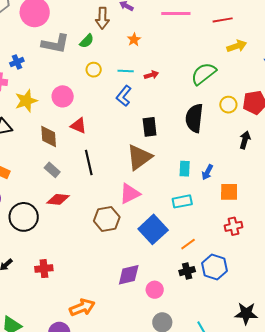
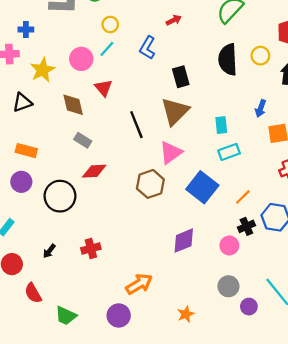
blue cross: (17, 62) -> (26, 30), turned 32
cyan line: (126, 71) -> (107, 49), moved, turned -42
yellow circle: (228, 105) -> (260, 56), moved
red triangle: (78, 126) -> (104, 88), turned 36
black line: (89, 163) -> (136, 125), moved
cyan rectangle: (185, 169) -> (221, 125), moved
blue arrow: (207, 172) -> (261, 108), moved
pink circle: (155, 290) -> (229, 245), moved

